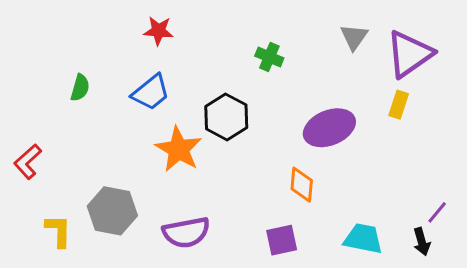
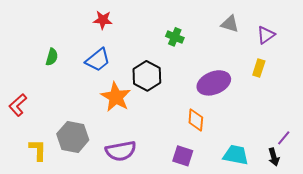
gray triangle: (354, 37) -> (230, 24), turned -48
purple triangle: (409, 54) -> (266, 35), size x0.6
purple square: (282, 240) -> (183, 156), turned 30

